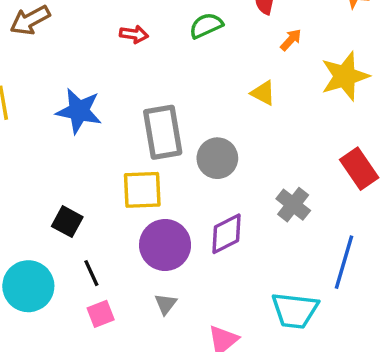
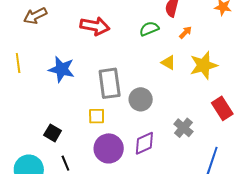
green semicircle: (206, 26) -> (149, 29), moved
red arrow: (134, 34) -> (95, 26), size x1.8
yellow star: (345, 76) -> (204, 65), moved
yellow square: (142, 190) -> (97, 116), size x0.7

